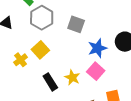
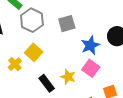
gray square: (76, 24) -> (67, 24), turned -30

